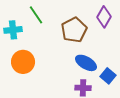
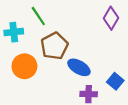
brown pentagon: (74, 30) -> (54, 46), moved
blue ellipse: (86, 63) -> (79, 67), moved

